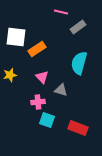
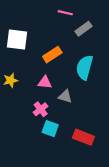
orange rectangle: (37, 49) -> (52, 55), moved
pink triangle: (42, 77) -> (45, 82), turned -40
pink cross: (38, 102) -> (41, 109), turned -32

